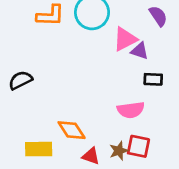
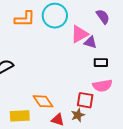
pink semicircle: (131, 110) -> (102, 86), moved
red square: (138, 146) -> (85, 100), moved

